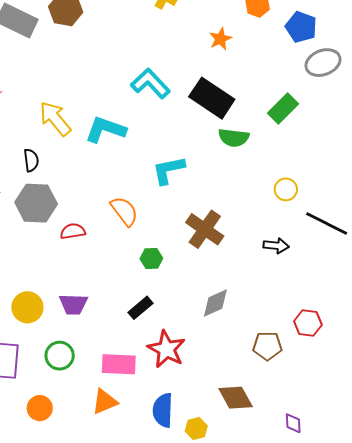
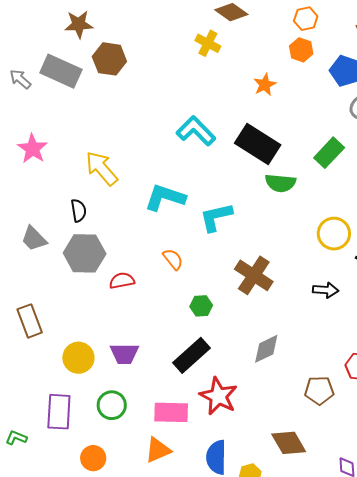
cyan L-shape: (105, 130) -> (165, 197), moved
yellow circle: (286, 189) -> (334, 234), size x1.4
orange semicircle: (124, 211) -> (173, 259), size x0.7
black rectangle: (140, 308) -> (191, 355), size x1.5

